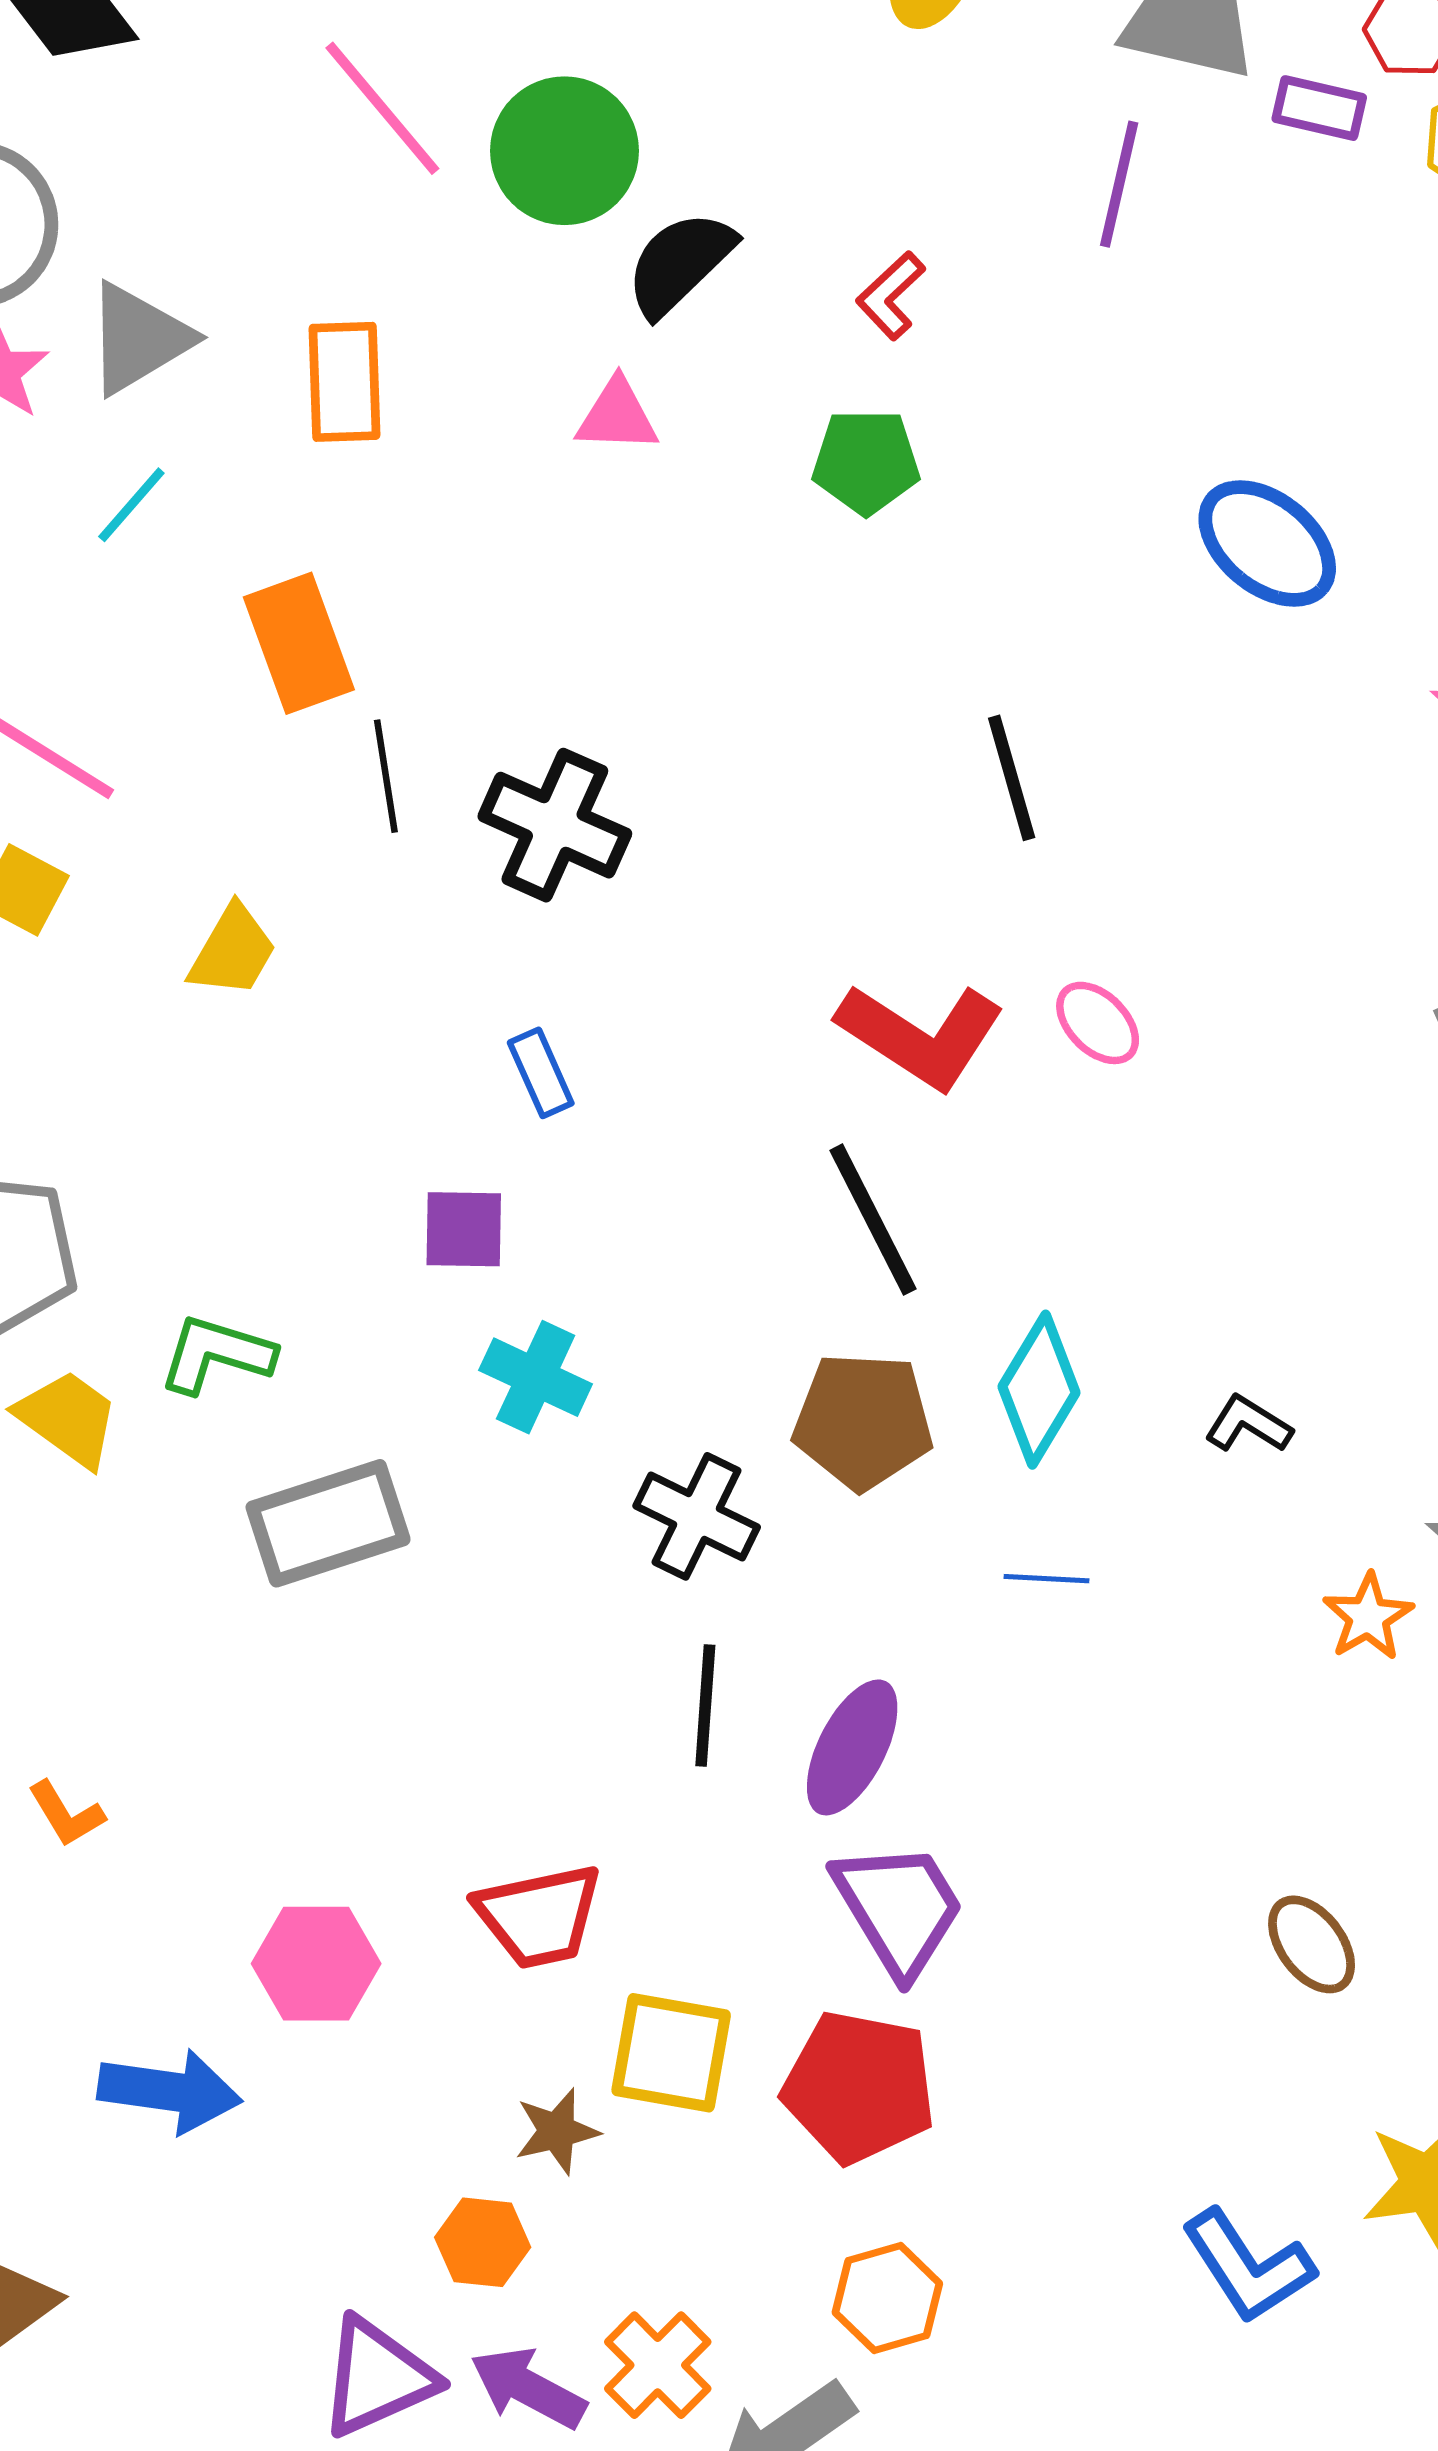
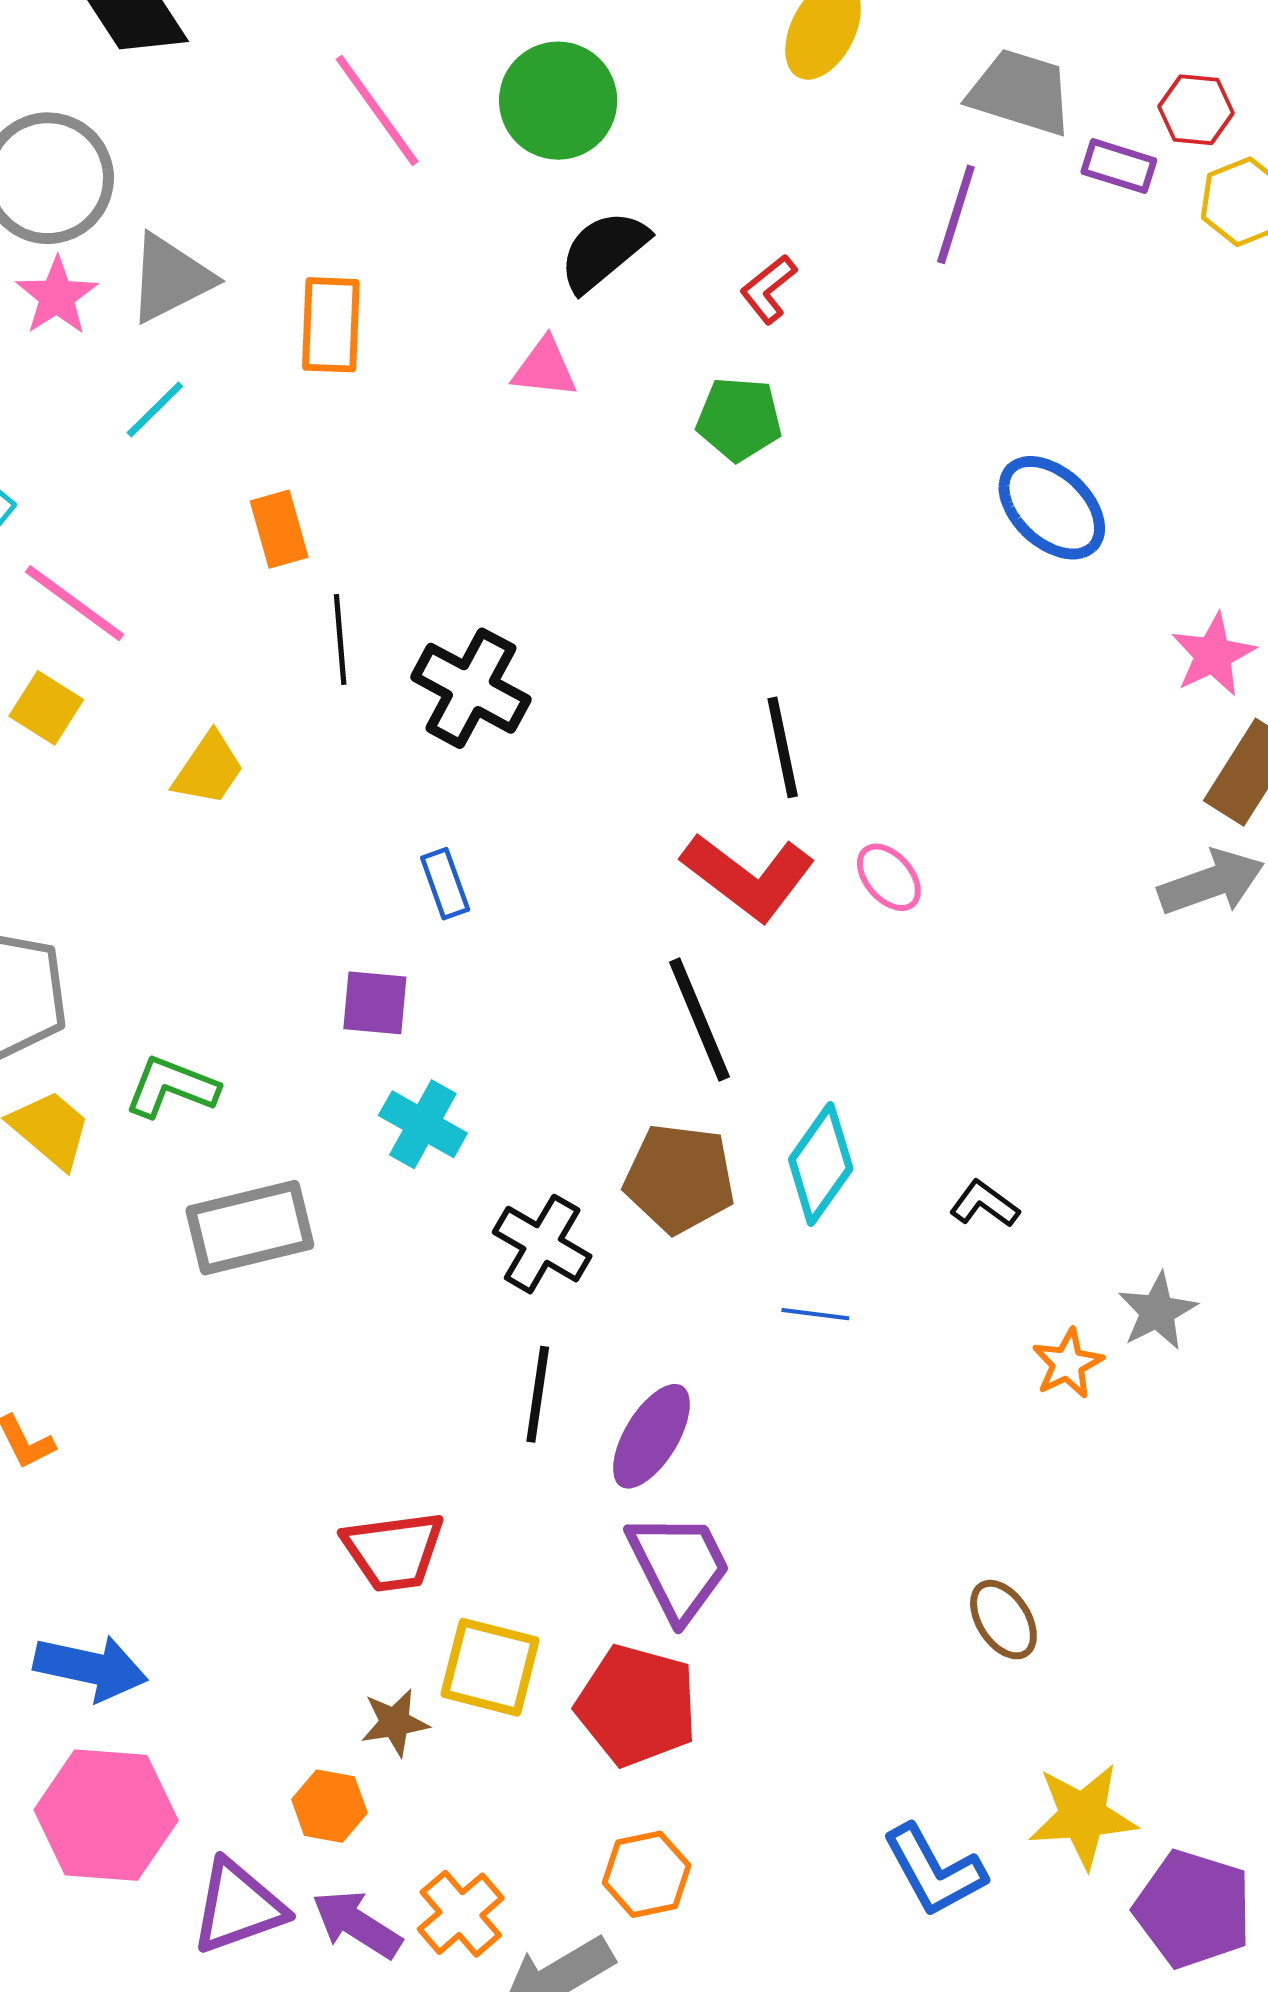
green circle: (564, 151) -> (558, 101), moved
orange rectangle: (299, 643) -> (279, 529), size x0.7
black line: (1012, 778) -> (783, 747), moved
pink hexagon: (316, 1964) -> (106, 1815), moved, size x1.4

